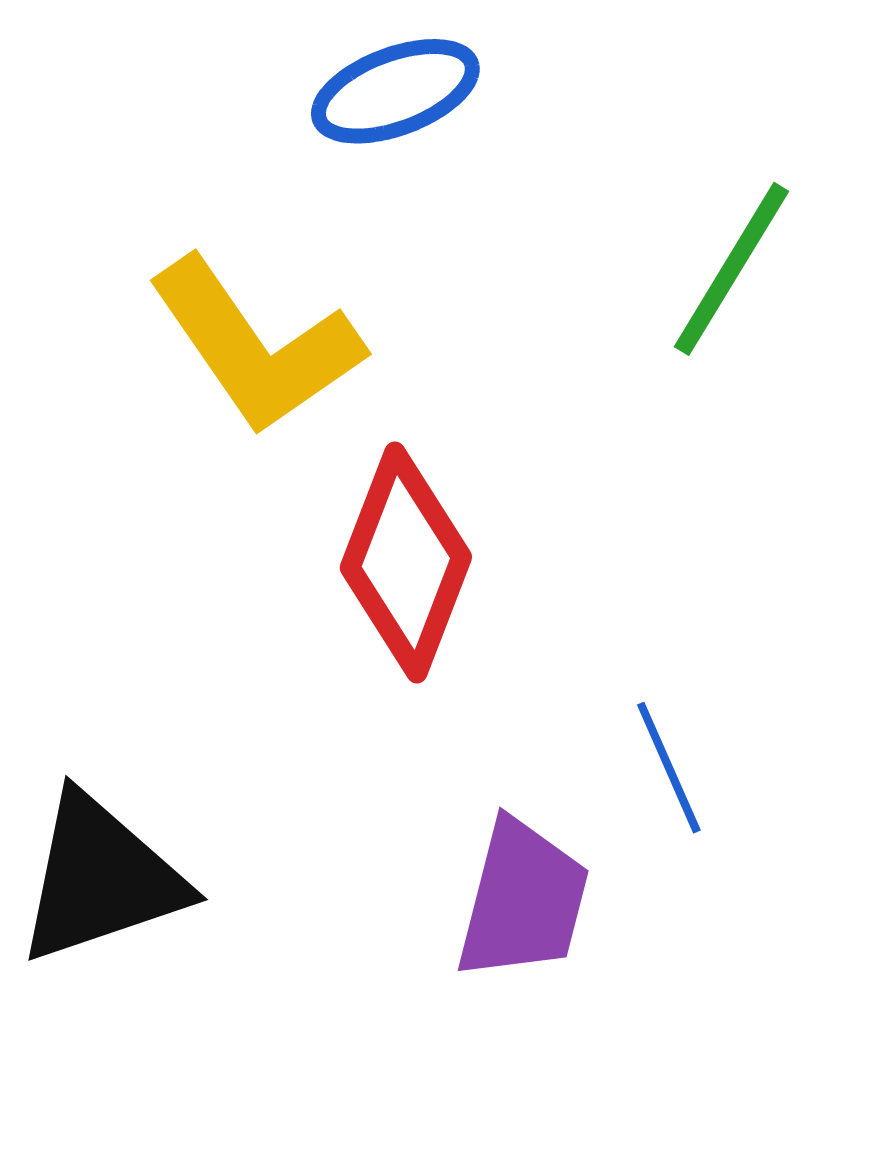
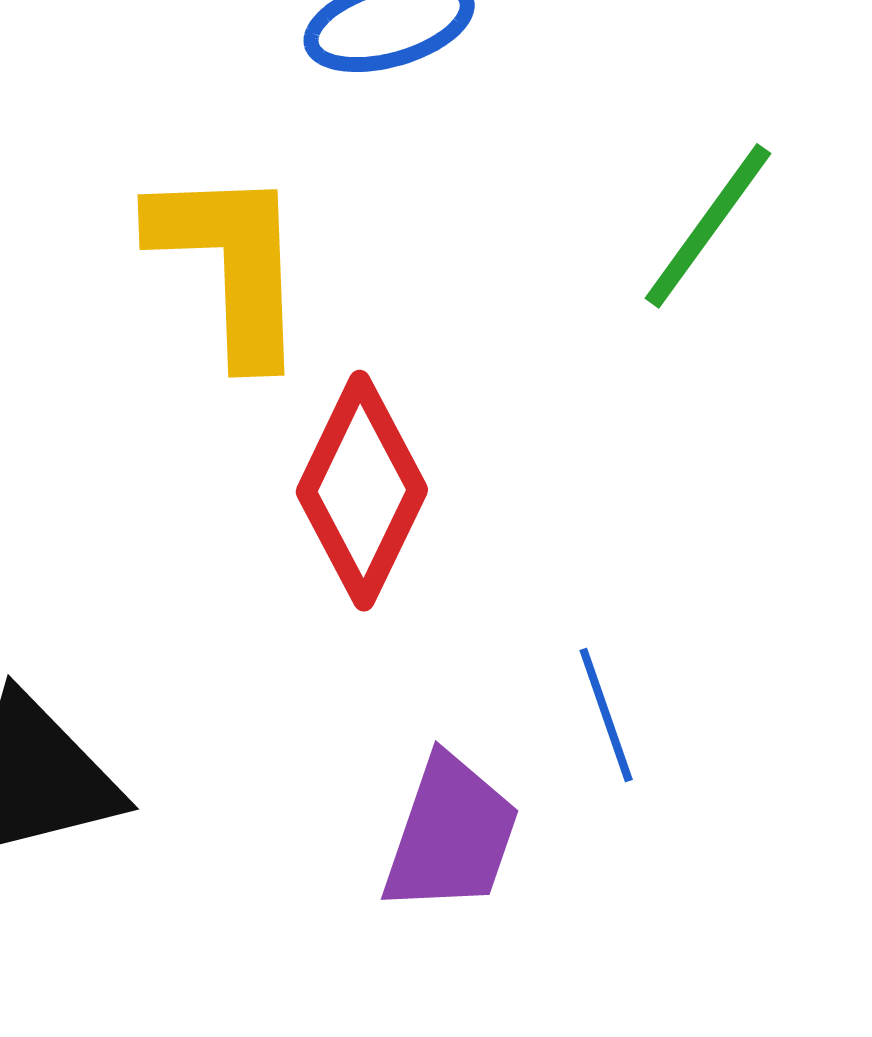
yellow L-shape: (256, 346) -> (230, 264), turned -152

